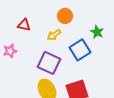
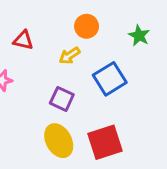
green star: (97, 32) -> (139, 36), moved
purple square: (49, 63) -> (62, 99), size x0.7

